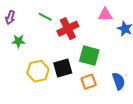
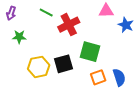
orange square: (89, 82) -> (98, 77), moved

